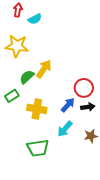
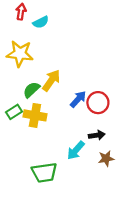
blue arrow: (68, 105) -> (78, 99), moved
black arrow: (88, 107) -> (97, 135), moved
yellow cross: (37, 109) -> (35, 115), moved

